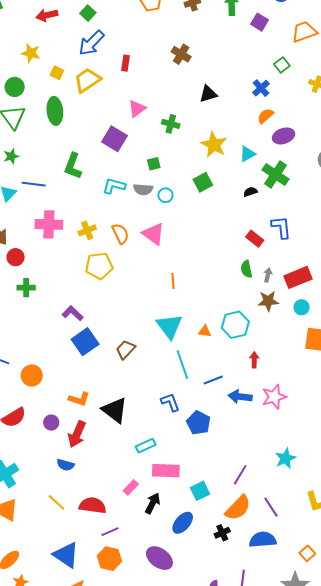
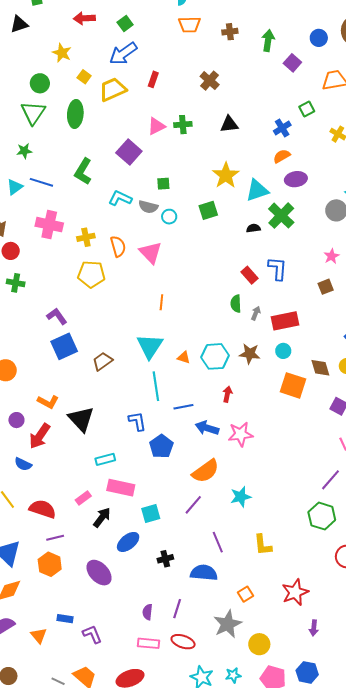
green cross: (171, 124) -> (183, 125), moved, turned -30
cyan triangle: (247, 154) -> (257, 190), size x1.4
brown star: (268, 301) -> (250, 354), moved
orange semicircle: (238, 508) -> (206, 471), moved

